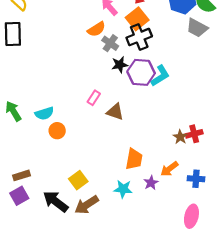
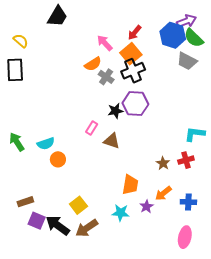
black star: (120, 65) -> (115, 111), moved
cyan L-shape: (160, 76) -> (195, 134), moved, turned -140
brown star: (180, 137) -> (163, 163), moved
purple square: (19, 196) -> (37, 221), moved, turned -36

